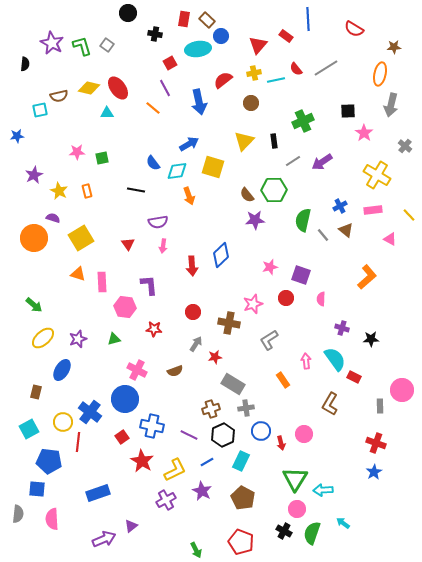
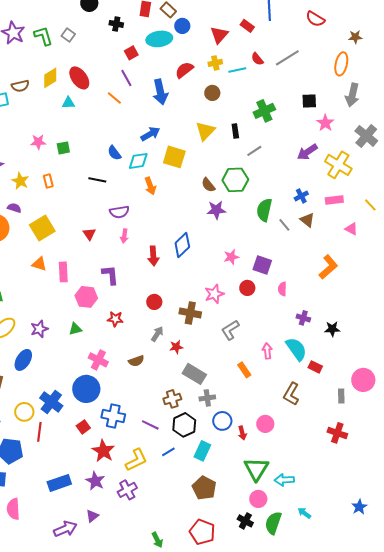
yellow diamond: (89, 88) -> (50, 78), turned -45
gray cross: (405, 146) -> (366, 136), size x1.6
purple arrow: (322, 162) -> (307, 152), moved
blue star: (374, 472) -> (359, 507), moved
purple star: (202, 491) -> (95, 481), moved

